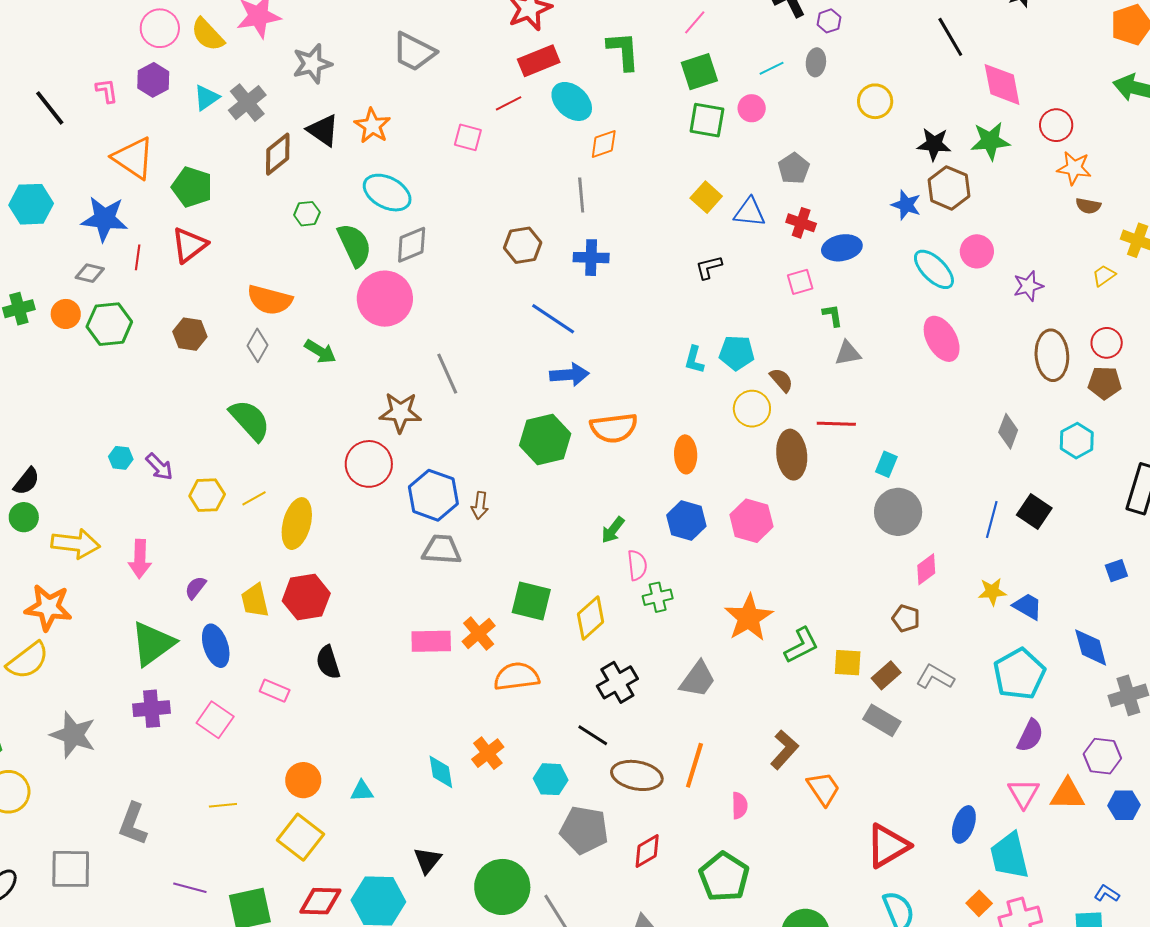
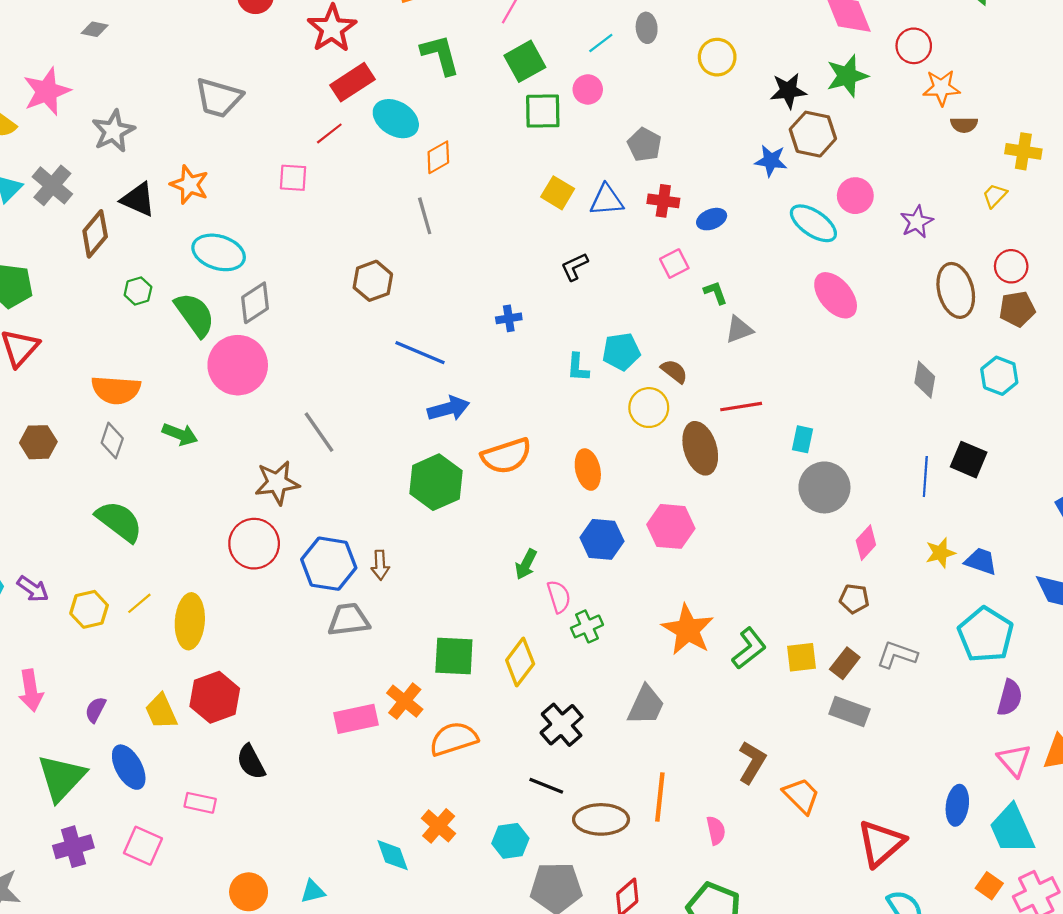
blue ellipse: (842, 248) -> (712, 219), size x0.7
blue cross: (591, 258) -> (509, 318), moved, size x0.7

